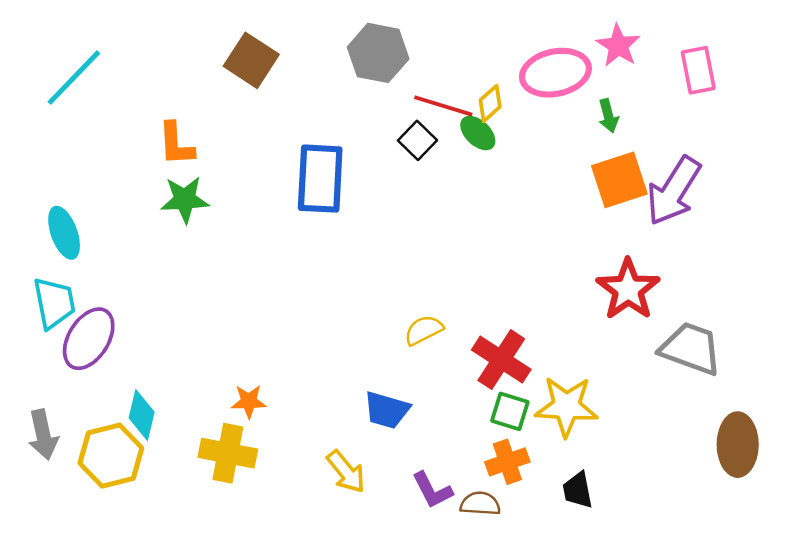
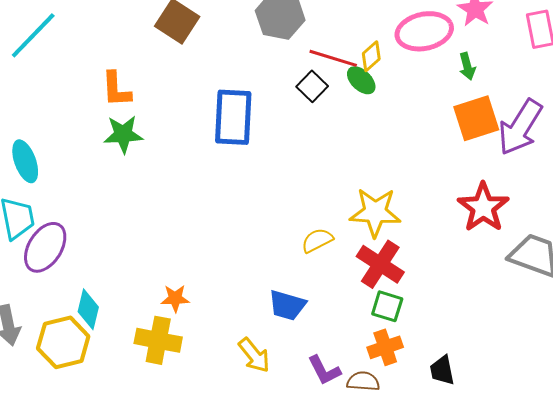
yellow star: (566, 406) -> (375, 212), moved

